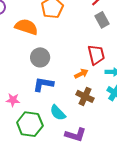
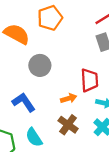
gray circle: (40, 57) -> (40, 65), moved
blue L-shape: (43, 84) -> (24, 102), turned 35

